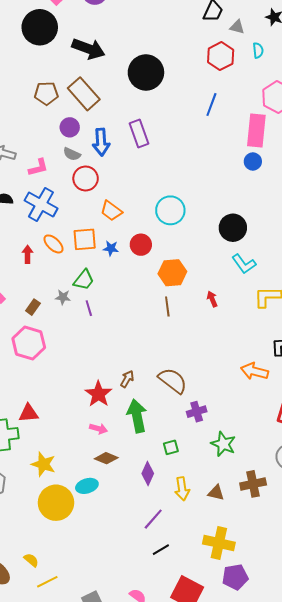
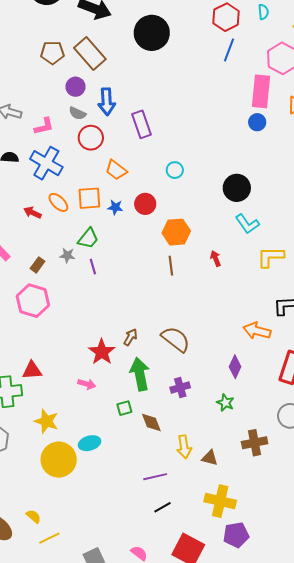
blue line: (211, 105) -> (229, 50), moved
purple rectangle: (139, 133) -> (141, 124), moved
cyan circle: (170, 210) -> (175, 170), size x0.6
red arrow: (28, 254) -> (33, 213), turned -66
purple cross: (197, 412) -> (180, 388), moved
pink arrow: (98, 429) -> (87, 384), moved
green star: (223, 444) -> (225, 403), size x0.7
green square: (171, 447) -> (124, 408), moved
brown diamond: (106, 458) -> (151, 422), moved, turned 45
purple diamond: (148, 474) -> (235, 367), moved
brown triangle: (216, 493) -> (210, 458), moved
purple line: (153, 519) -> (155, 477), turned 35

